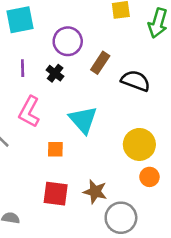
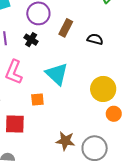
black semicircle: (136, 81) -> (95, 39), size x0.7
brown star: (95, 192) -> (65, 141), moved
red square: (56, 194) -> (15, 124), moved

